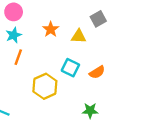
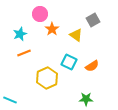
pink circle: (14, 12) -> (40, 14), moved
yellow triangle: (79, 36) -> (76, 35), turned 32
orange line: (18, 57) -> (24, 53), turned 48

